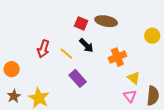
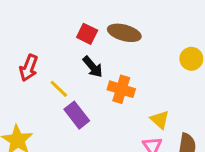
yellow line: (66, 54) -> (59, 89), moved
orange cross: (117, 57) -> (121, 89), moved, turned 36

